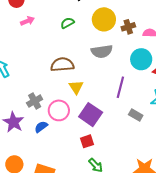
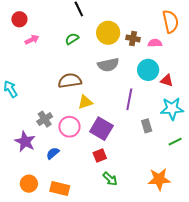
brown cross: (128, 27) -> (133, 38), turned 32
yellow triangle: (76, 87) -> (85, 102), turned 49
gray rectangle: (136, 115) -> (147, 126), turned 48
blue semicircle: (41, 127) -> (53, 153), moved

